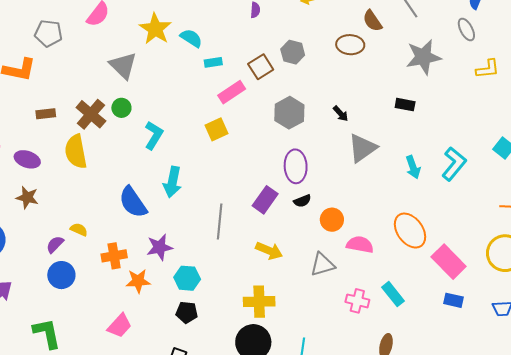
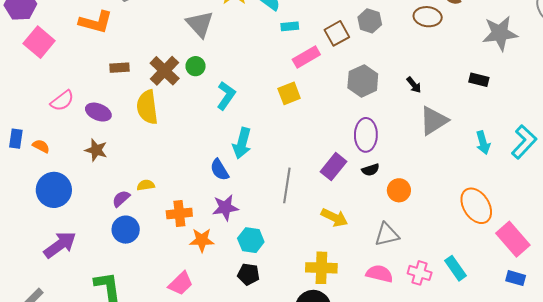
blue semicircle: (133, 202) -> (219, 170), moved, size x0.7
yellow semicircle: (79, 230) -> (146, 185), turned -36
pink semicircle: (360, 245) -> (380, 274), moved

